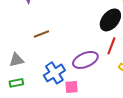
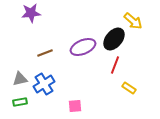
purple ellipse: (85, 60) -> (83, 47), moved
blue cross: (54, 73) -> (44, 84), moved

